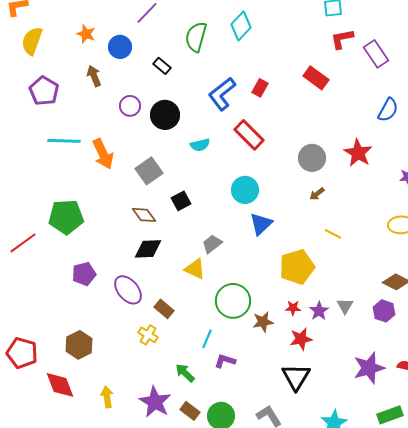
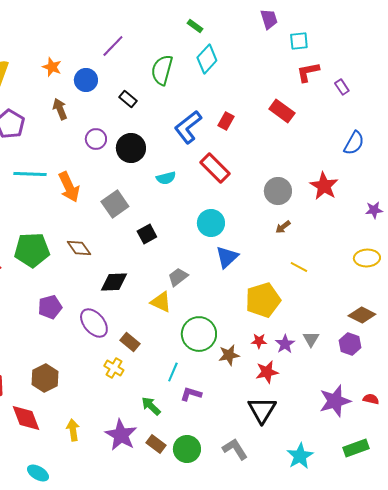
purple rectangle: (376, 54) -> (342, 87), size x0.6
brown diamond: (144, 215) -> (79, 248), moved

